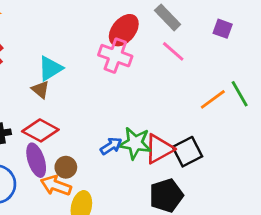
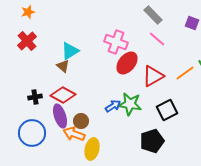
red ellipse: (124, 30) -> (127, 63), moved
red triangle: (159, 149) -> (153, 76), moved

